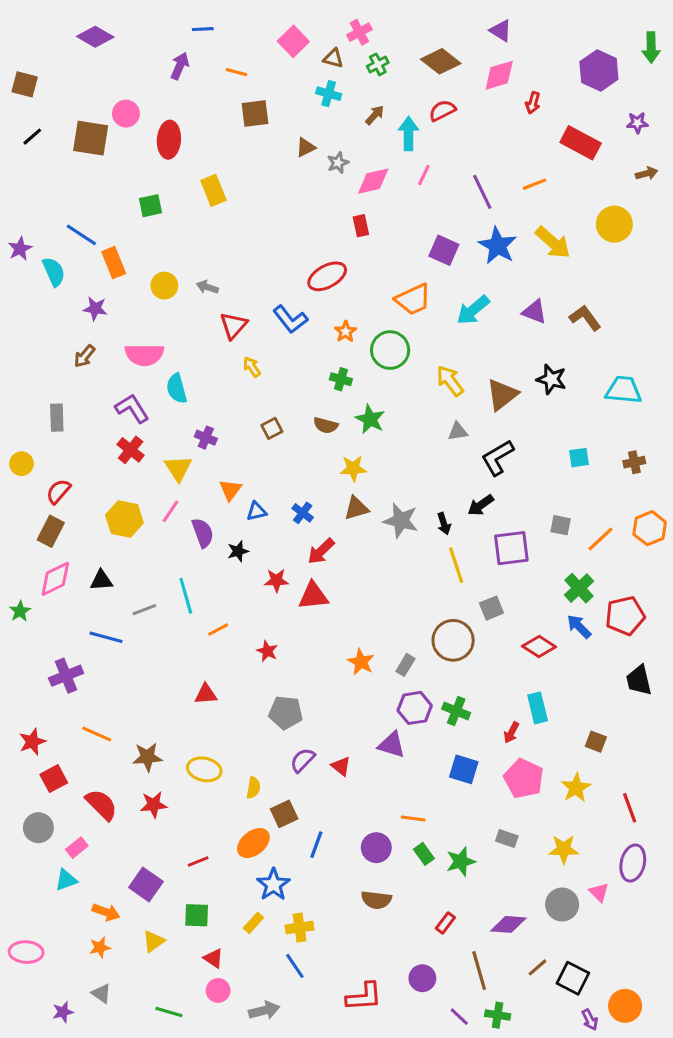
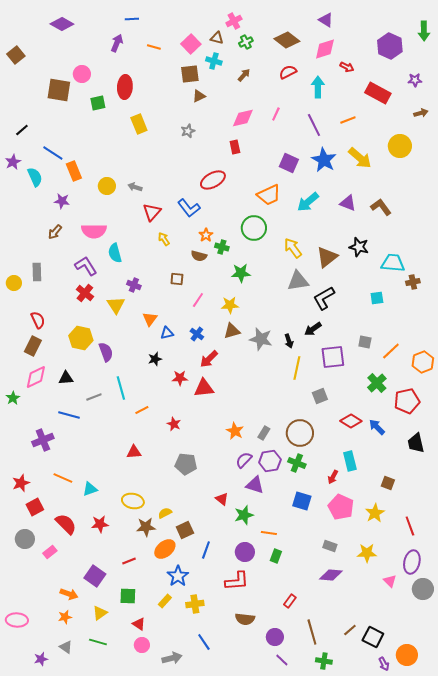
pink square: (293, 41) -> (191, 44), moved
brown square: (25, 84) -> (16, 55), turned 36
red arrow: (533, 103) -> (347, 67), turned -80
brown square: (255, 114) -> (190, 74), moved
cyan arrow: (409, 134) -> (318, 87), moved
black line: (32, 137) -> (22, 130), moved
red ellipse: (169, 140) -> (125, 87), moved
gray star: (338, 163) -> (188, 131), moved
green square: (151, 206) -> (98, 103), moved
orange star: (346, 332) -> (206, 235), moved
cyan trapezoid: (624, 390) -> (393, 263), moved
green star: (370, 419) -> (241, 273), turned -30
brown semicircle: (326, 425) -> (199, 256), moved
brown square: (272, 428) -> (177, 279), turned 32
gray triangle: (458, 431) -> (298, 281), size x1.6
brown cross: (634, 462) -> (413, 282), moved
yellow circle: (22, 464) -> (14, 283), moved
red semicircle: (58, 491) -> (38, 320), turned 114
pink line: (170, 511) -> (198, 300), moved
orange hexagon: (650, 528) -> (423, 362), moved
purple semicircle: (203, 533) -> (106, 352), moved
yellow line: (456, 565) -> (297, 368), turned 30
blue arrow: (579, 627) -> (377, 427), moved
brown circle: (453, 640) -> (300, 433), moved
brown star: (147, 757) -> (146, 527), moved
purple semicircle: (303, 760) -> (244, 460), moved
yellow semicircle: (253, 788) -> (165, 513), turned -128
green rectangle: (424, 854) -> (276, 556), turned 56
green star: (461, 861) -> (244, 515), moved
cyan triangle: (66, 880) -> (90, 489), moved
brown semicircle: (376, 900) -> (245, 619), moved
gray circle: (562, 904) -> (423, 589), moved
purple diamond: (508, 924) -> (331, 575), moved
blue line: (295, 966) -> (204, 642), moved
red L-shape: (364, 997) -> (237, 581), moved
green line: (169, 1012) -> (98, 642), moved
purple line: (459, 1017) -> (282, 660), moved

